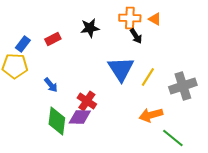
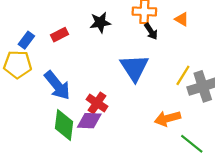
orange triangle: (155, 19) -> (182, 19), moved
yellow line: (148, 77) -> (183, 75), moved
blue arrow: (51, 85) -> (57, 85), size x1.8

